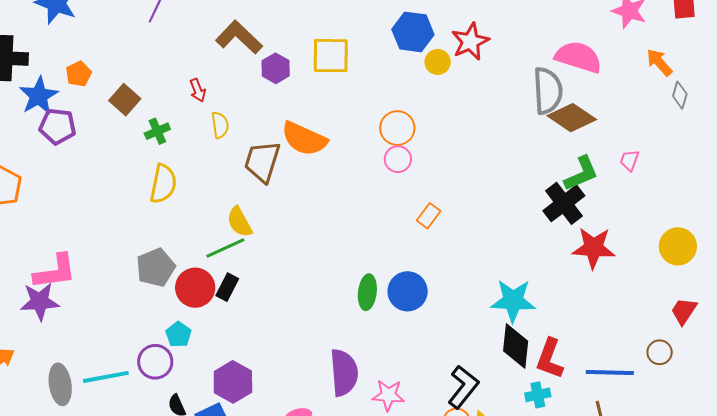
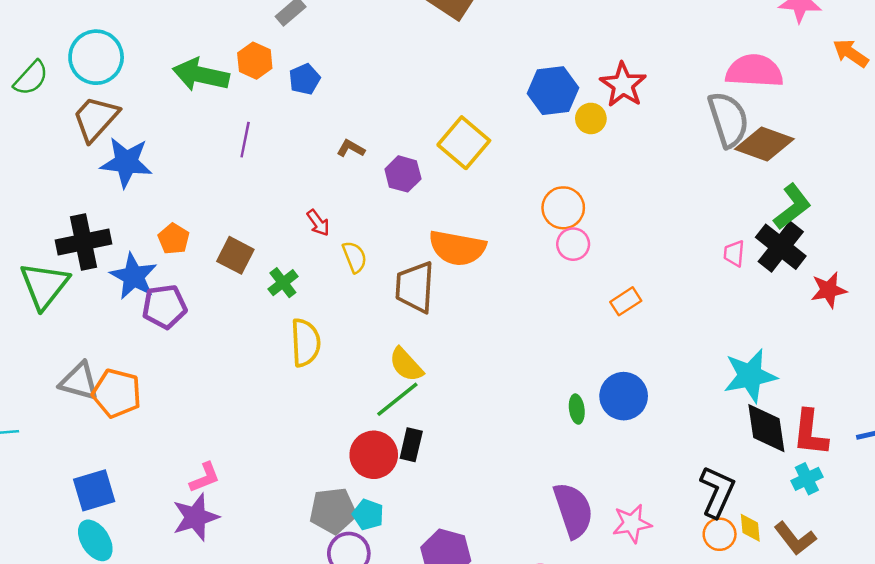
brown L-shape: (239, 37) -> (351, 148), size x0.5
yellow square: (331, 56) -> (464, 143), turned -36
pink trapezoid: (630, 160) -> (734, 253), moved
orange rectangle: (429, 216) -> (626, 301), turned 35
red star: (594, 248) -> (829, 290), size x0.7
gray pentagon: (156, 267) -> (333, 511), moved, turned 30
pink L-shape: (55, 272) -> (205, 478), size x0.6
green ellipse: (367, 292) -> (577, 409), size x0.7

